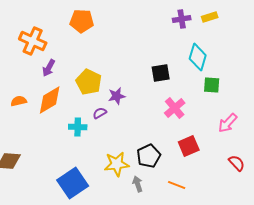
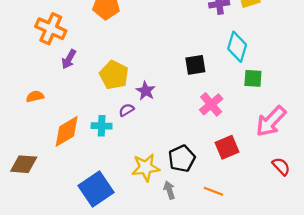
purple star: (117, 96) -> (146, 91), turned -30
orange diamond: (50, 100) -> (67, 131), moved
pink arrow: (228, 123) -> (271, 121), size x1.4

